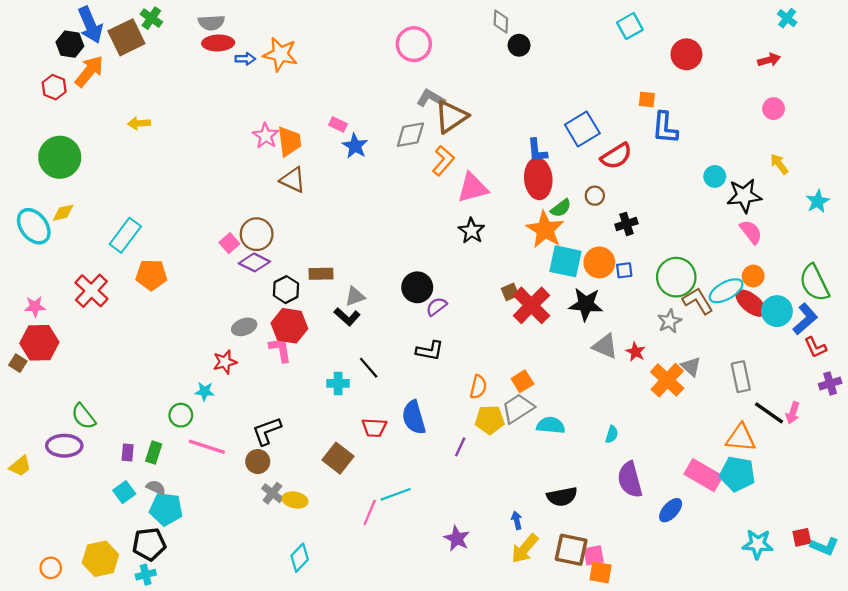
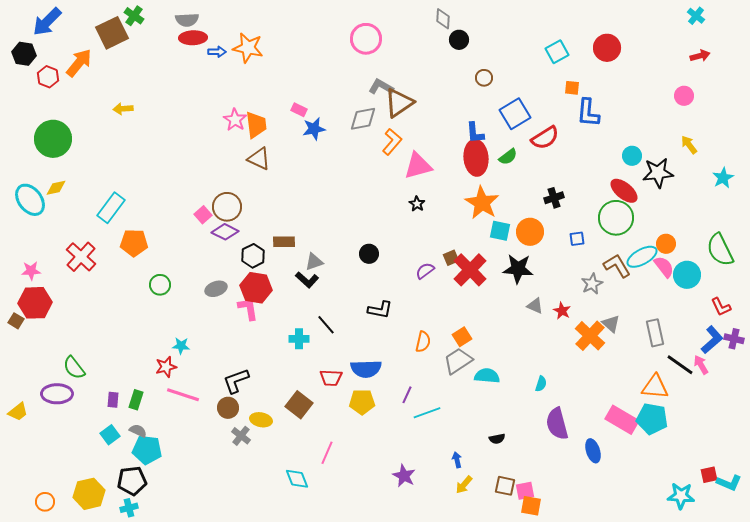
blue arrow: (90, 25) -> (47, 22), moved, turned 68
cyan square: (630, 26) -> (557, 52), moved
black hexagon: (70, 44) -> (24, 54), moved
red arrow: (769, 60) -> (700, 56), moved
blue star: (355, 146) -> (314, 129), turned 30
brown circle: (595, 196) -> (484, 78), moved
green semicircle: (561, 208) -> (508, 157), moved
black star: (472, 231) -> (417, 204), size x0.7
pink semicircle: (751, 232) -> (664, 267), moved
cyan square: (565, 261) -> (500, 231), size x0.7
blue square: (624, 270) -> (577, 239), moved
green circle: (676, 277) -> (616, 218), moved
black circle: (417, 287) -> (369, 254), size x0.7
red ellipse: (751, 303) -> (624, 191), moved
purple semicircle: (436, 307) -> (425, 271), moved
blue L-shape: (805, 319) -> (712, 340), moved
gray triangle: (605, 346) -> (535, 306), size x0.7
red star: (225, 362) -> (166, 367), moved
purple cross: (830, 383) -> (734, 339), turned 30
pink arrow: (793, 413) -> (701, 365), turned 132
green circle: (181, 415) -> (160, 285), moved
blue semicircle: (414, 417) -> (366, 369), turned -76
yellow pentagon: (490, 420) -> (362, 402), moved
cyan line: (396, 494) -> (427, 413), moved
black semicircle: (562, 497) -> (497, 439), size x0.6
yellow ellipse: (295, 500) -> (261, 420), moved
blue ellipse: (671, 510) -> (593, 451), turned -60
cyan star: (758, 544) -> (681, 496), moved
yellow arrow: (525, 549) -> (464, 485), size x0.7
brown square: (571, 550) -> (505, 486), size x0.7
cyan diamond: (300, 558) -> (297, 479), moved, turned -65

